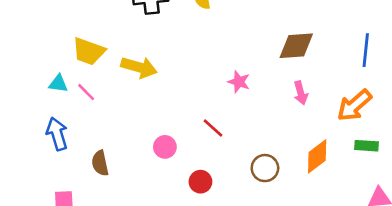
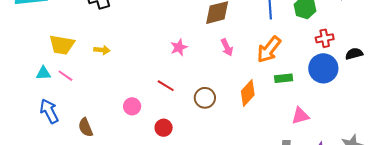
yellow arrow: (139, 67) -> (102, 50), size x0.6
pink star: (239, 82) -> (179, 47), turned -30
brown circle: (265, 168) -> (205, 98), moved

